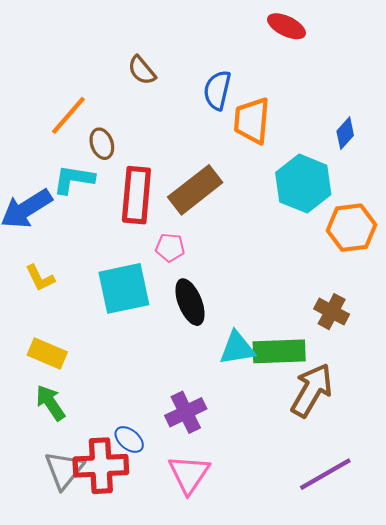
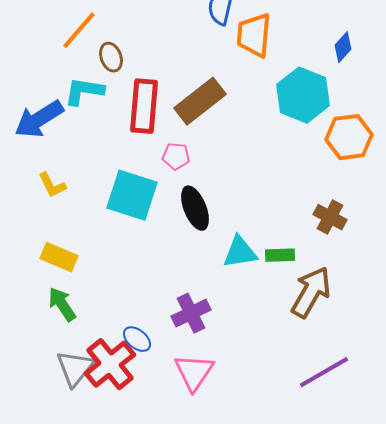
cyan square: (124, 288) -> (132, 195), turned 30
green rectangle: (279, 351) -> (280, 255), size x0.6
red cross: (101, 466) -> (110, 364), turned -36

